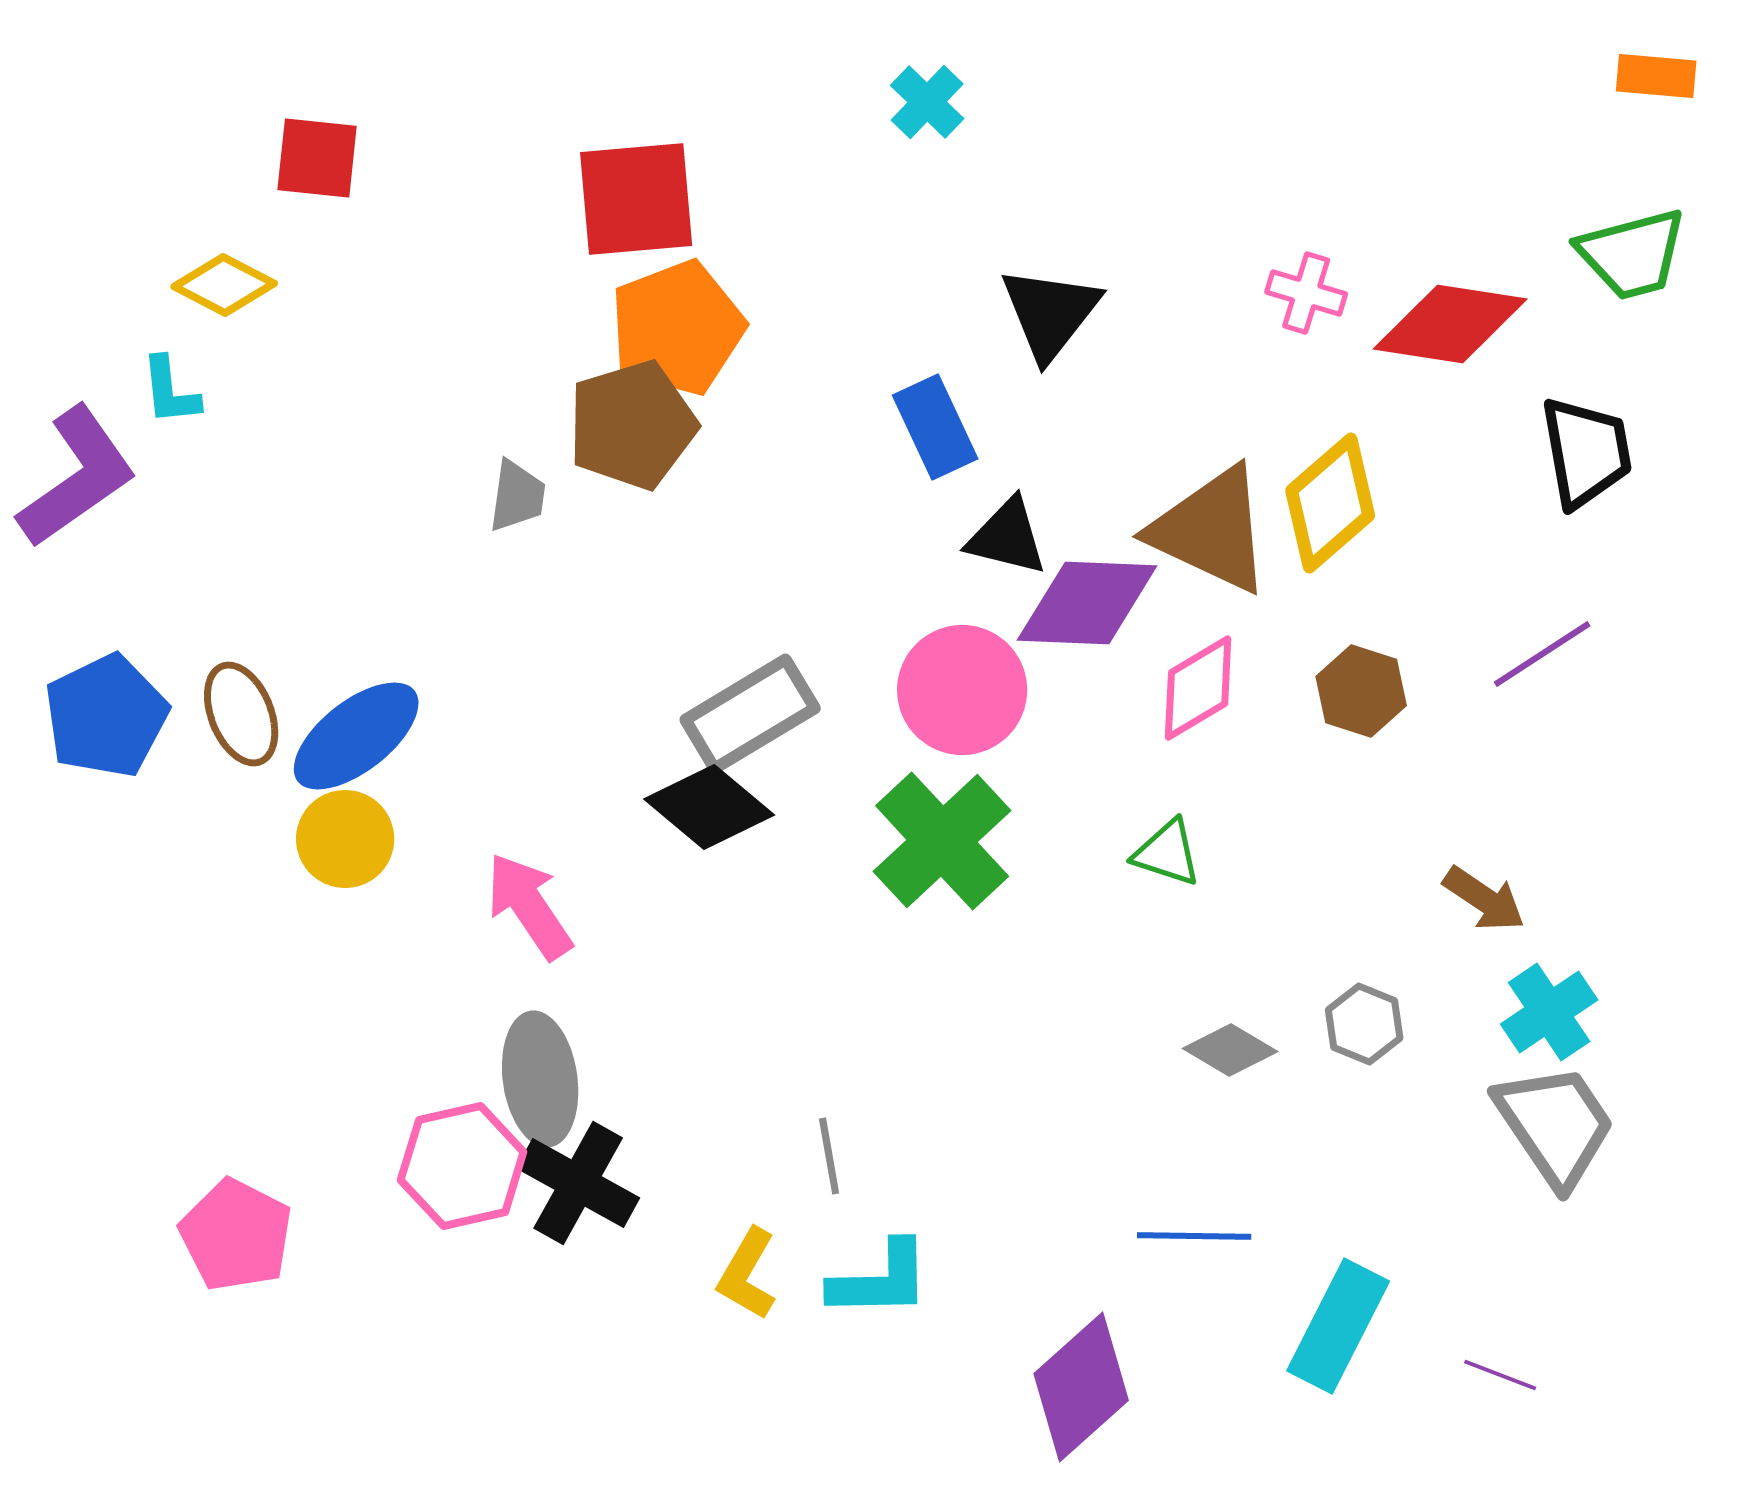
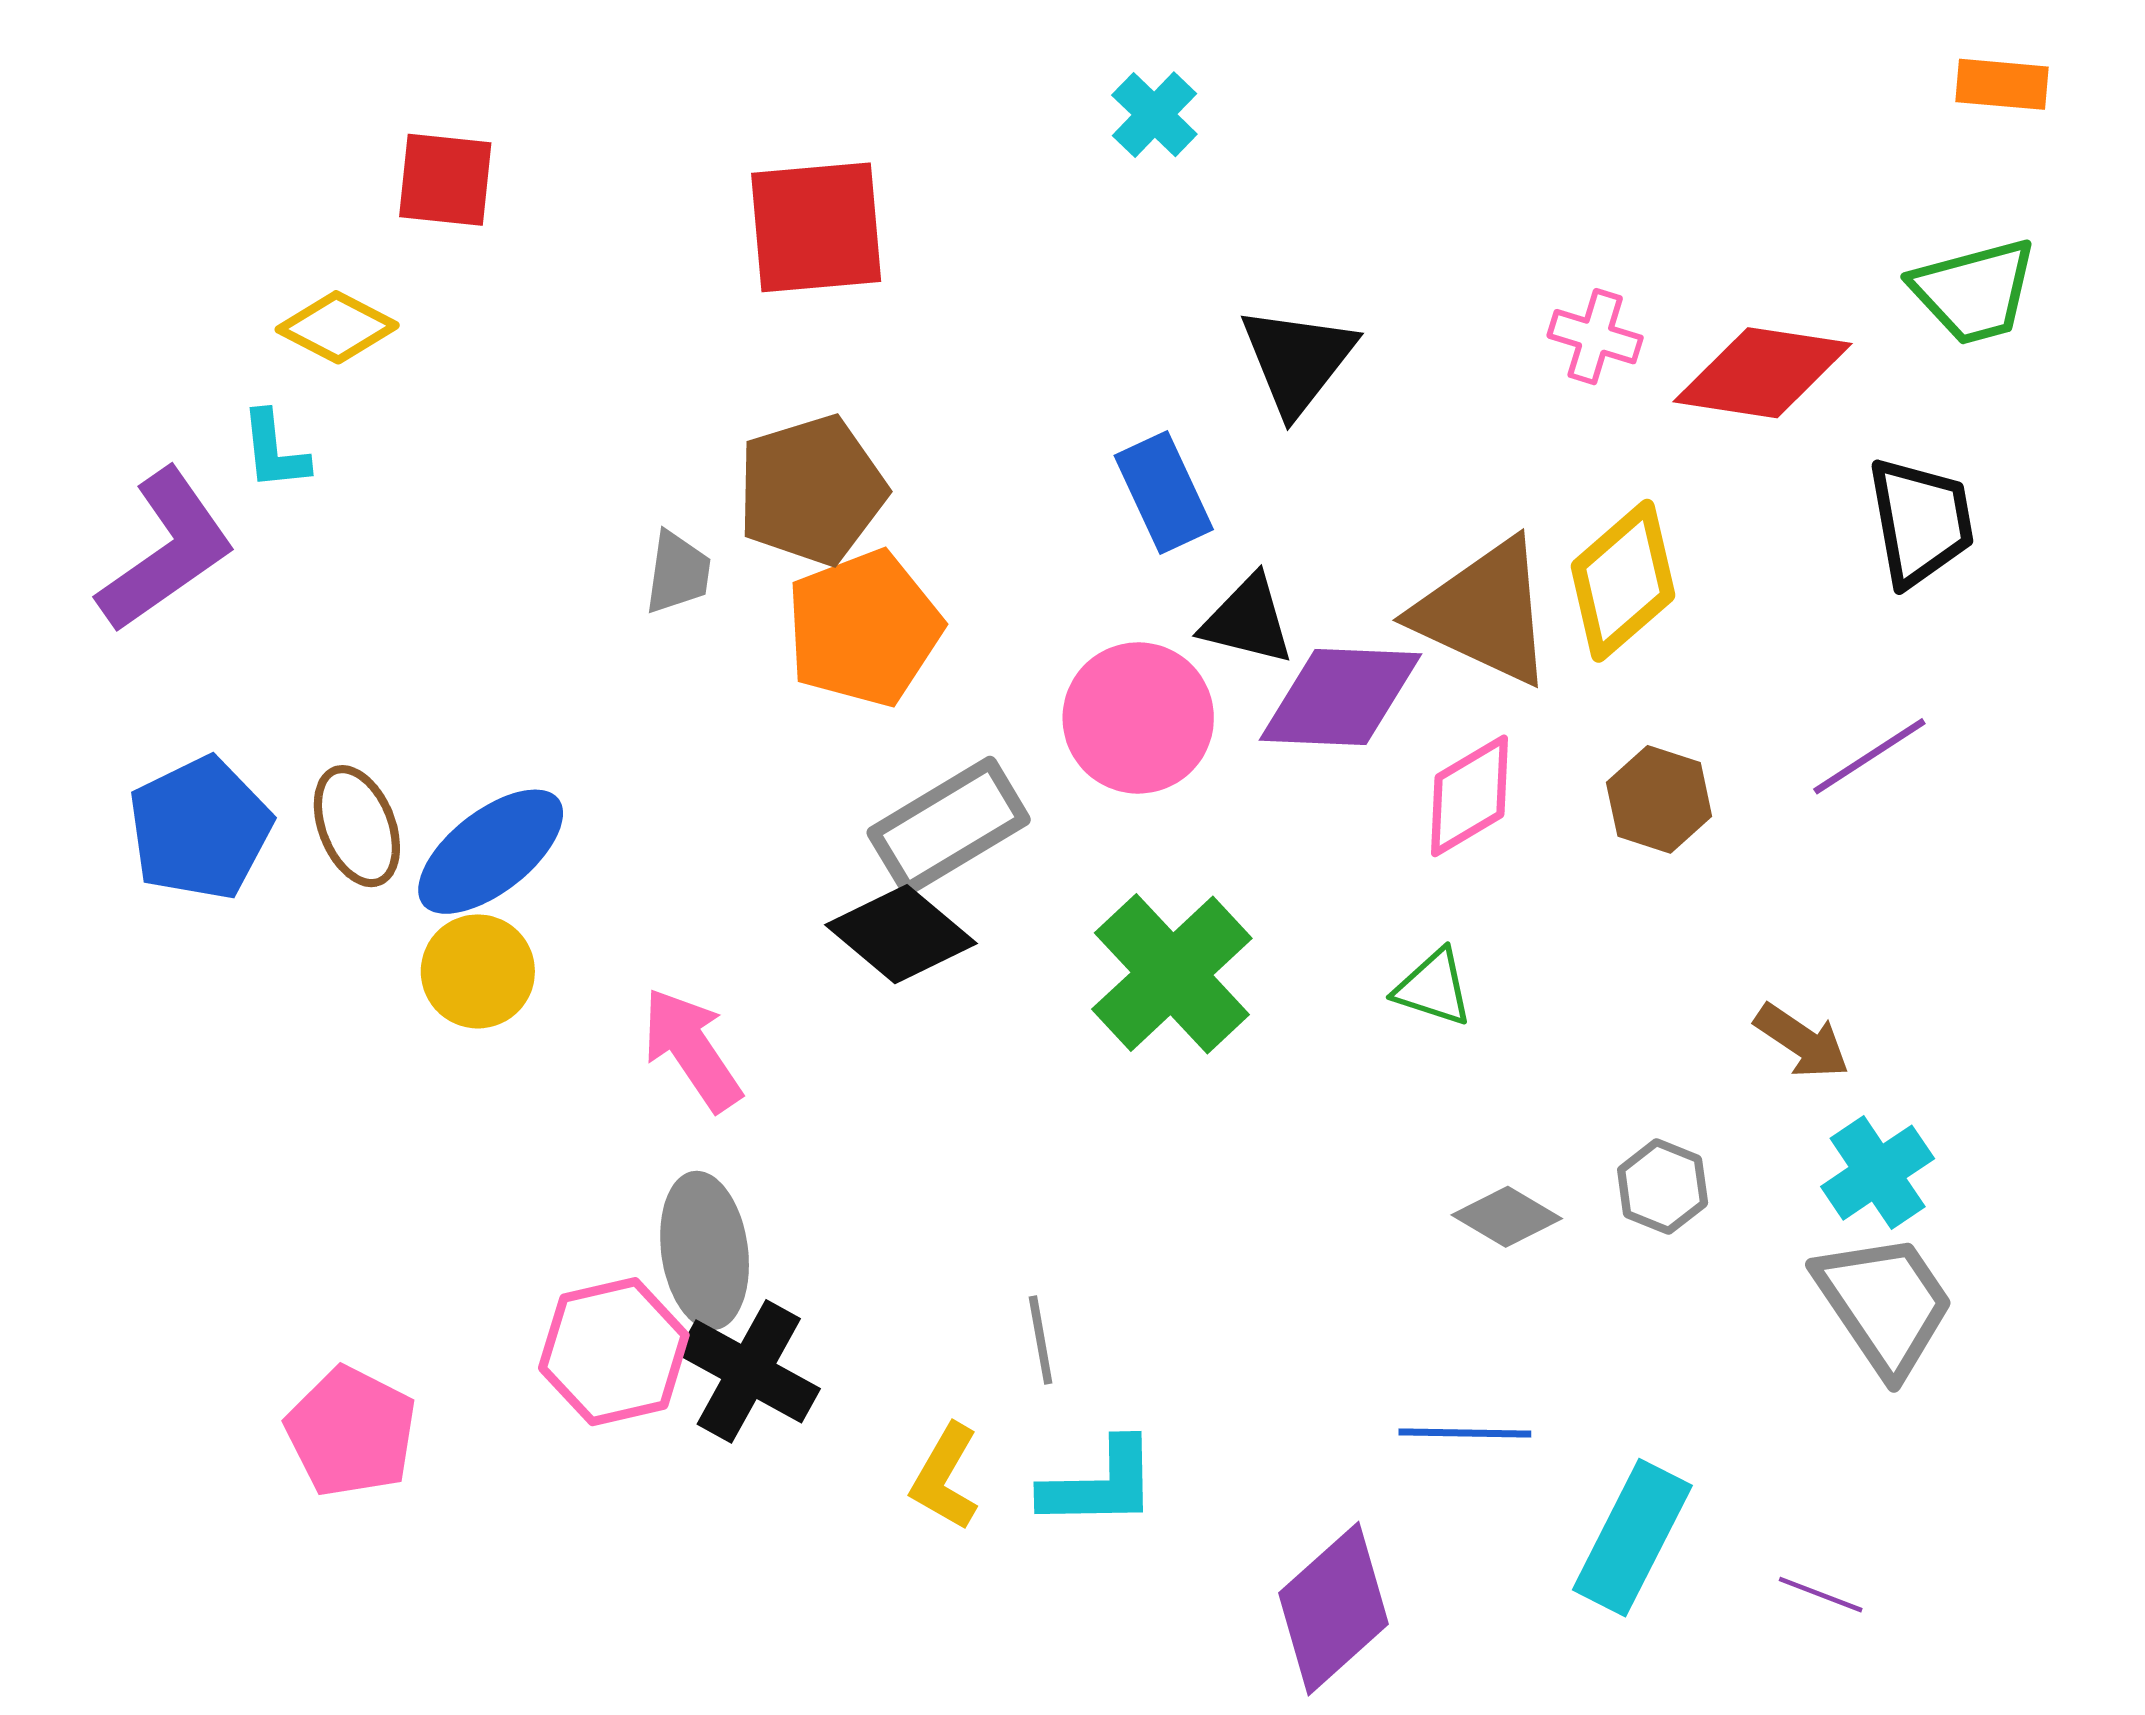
orange pentagon: (677, 328) -> (864, 628), moved
pink circle: (962, 690) -> (1138, 718), moved

